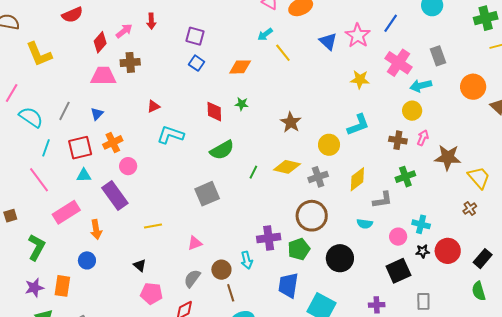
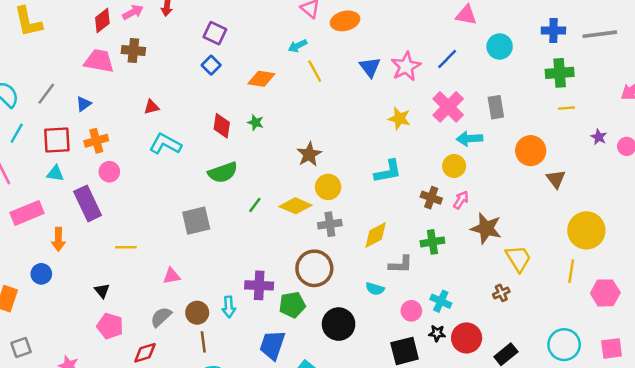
yellow circle: (329, 145) -> (328, 187), moved

